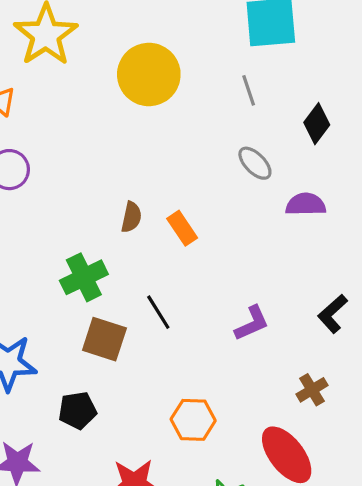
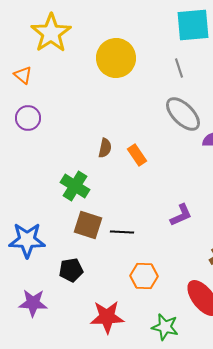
gray ellipse: (255, 163) -> (183, 114), size x1.6
green cross: (84, 277) -> (75, 186), turned -32
black line: (158, 312) -> (122, 232), moved, turned -55

